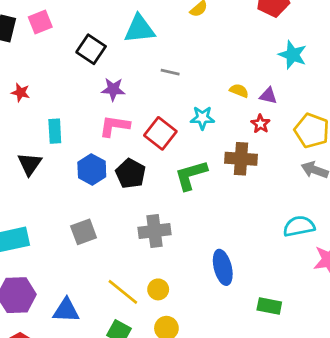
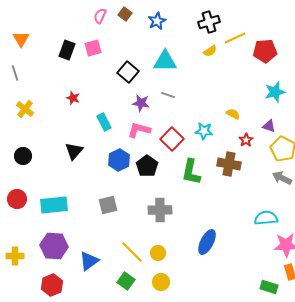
cyan star: (293, 55) -> (275, 92), turned 30
gray line: (170, 72) -> (168, 95), moved
purple triangle: (268, 96) -> (269, 126), moved
cyan rectangle: (55, 131) -> (104, 122), moved, turned -30
green L-shape: (191, 175) -> (191, 172), turned -68
blue ellipse: (223, 267) -> (207, 242), turned 35
green rectangle: (269, 306) -> (269, 287), moved
blue triangle: (66, 310) -> (89, 261), turned -45

